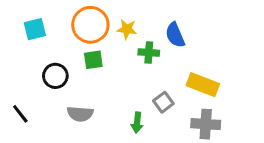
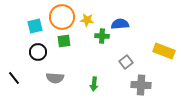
cyan square: (35, 29) -> (35, 26), moved
blue semicircle: (175, 35) -> (120, 24), turned 108
yellow rectangle: (203, 85) -> (164, 51), moved
gray square: (163, 102) -> (126, 62), moved

